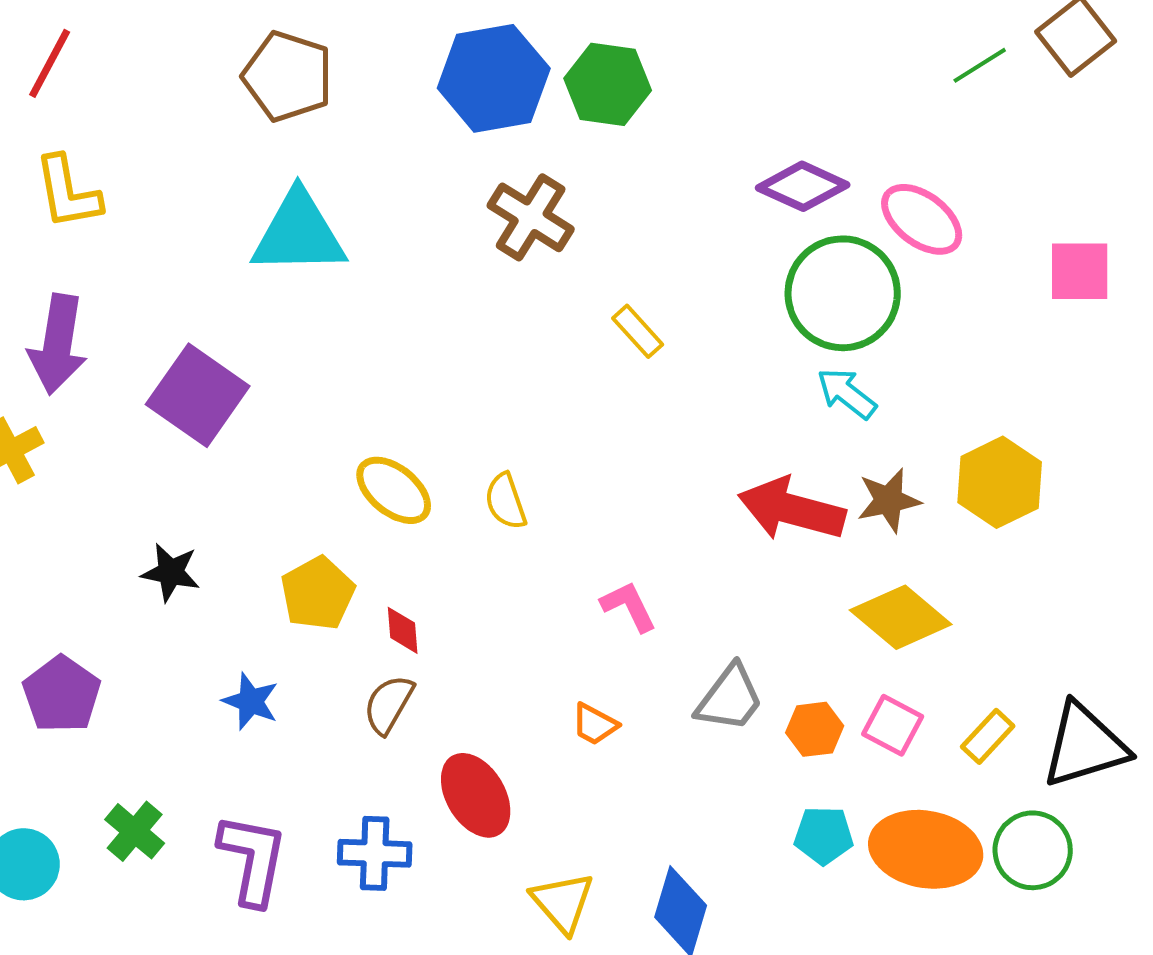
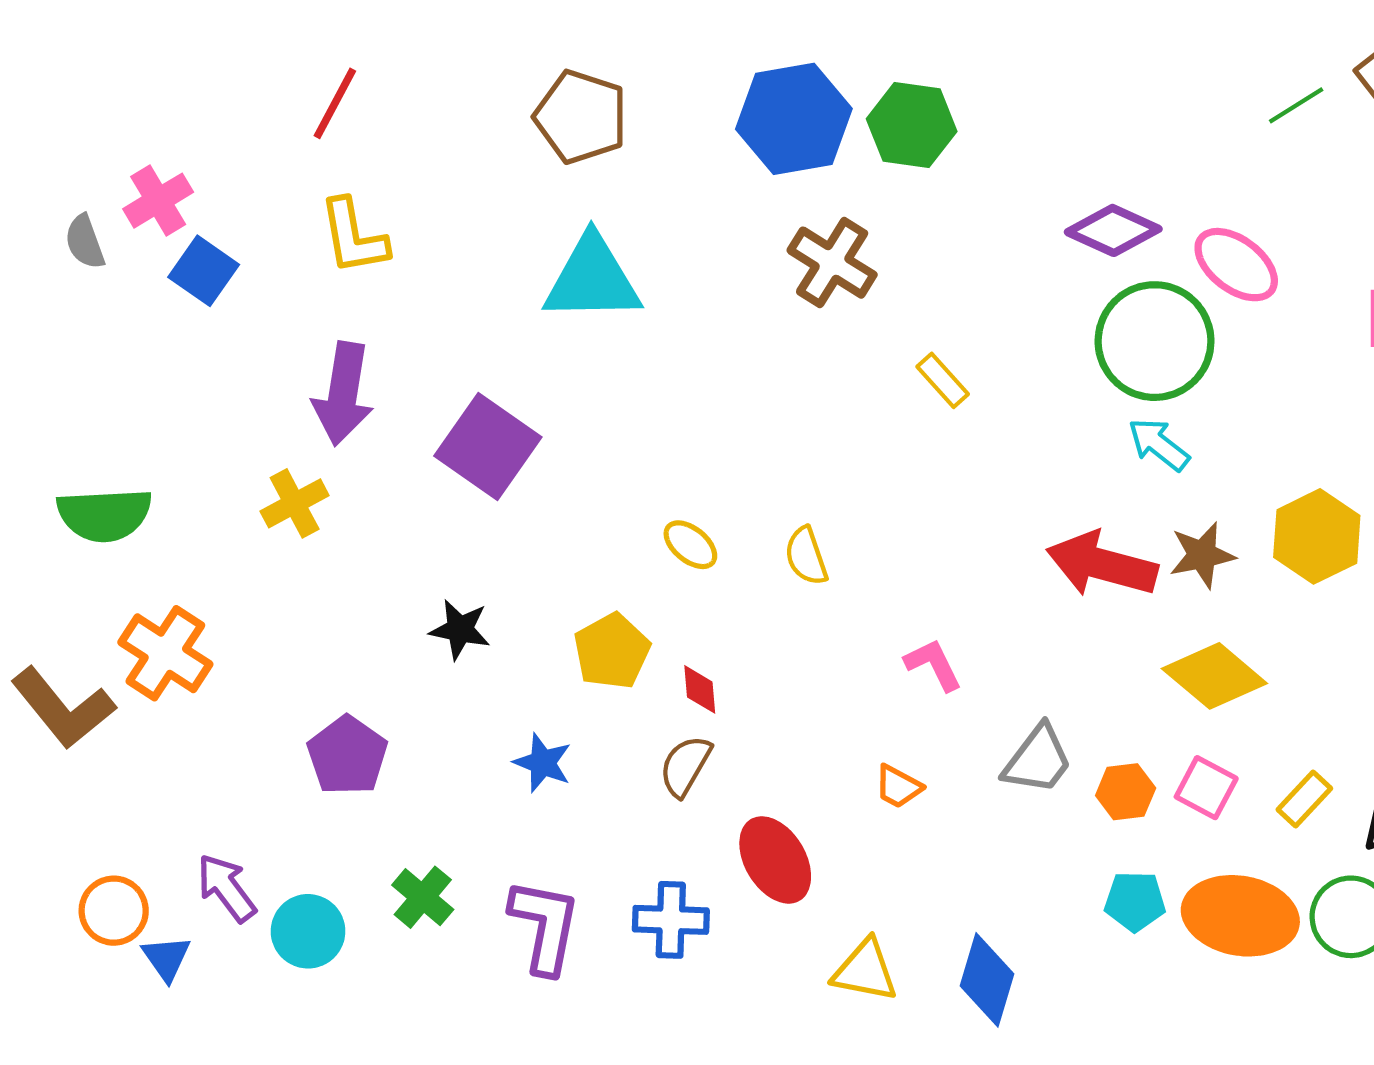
yellow ellipse: (394, 490) -> (690, 545), size x0.7
yellow triangle: (563, 902) -> (865, 971), turned -38

